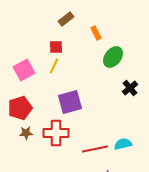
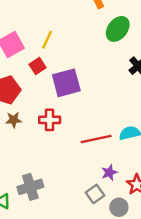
red square: (56, 47) -> (38, 66), moved, turned -32
red cross: (56, 133) -> (50, 120), size x0.7

